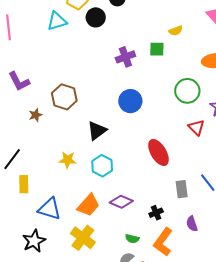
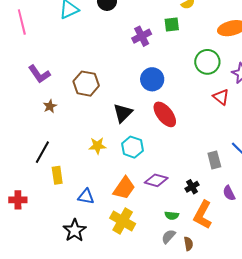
brown star: (36, 115) -> (50, 106), moved
red ellipse: (158, 152) -> (165, 114), moved
blue triangle: (50, 209) -> (86, 197), size x0.7

